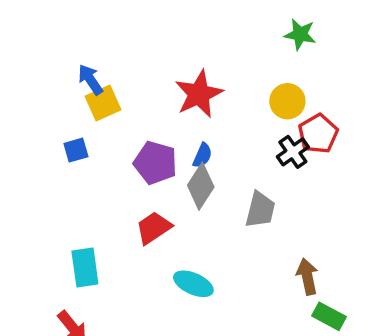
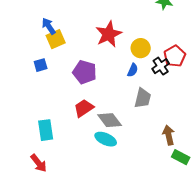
yellow circle: (287, 101) -> (141, 48), moved
blue semicircle: (202, 155) -> (133, 70), moved
gray diamond: (201, 186) -> (110, 120), moved, turned -70

